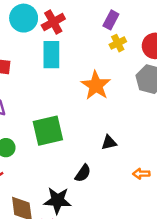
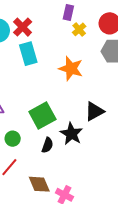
black triangle: (109, 143) -> (94, 111), size x1.5
black semicircle: (83, 173) -> (47, 145), moved
black star: (57, 200) -> (71, 134), moved, turned -30

